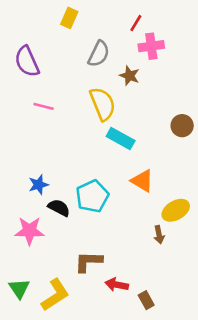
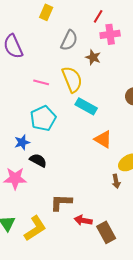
pink line: (44, 106) -> (41, 82), moved
cyan pentagon: (92, 196) -> (43, 118), moved
brown rectangle: (146, 300) -> (106, 232), size x1.5

